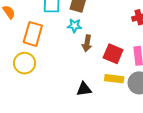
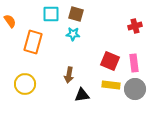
brown arrow: (87, 43) -> (69, 75), moved
yellow circle: (25, 63) -> (25, 84), moved

